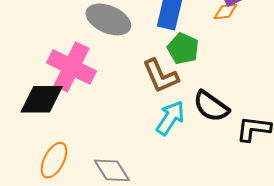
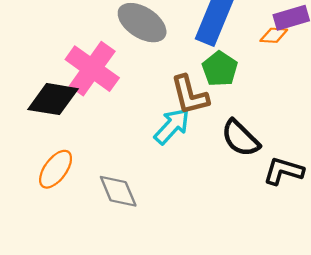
cyan arrow: (170, 118) -> (172, 126), moved

